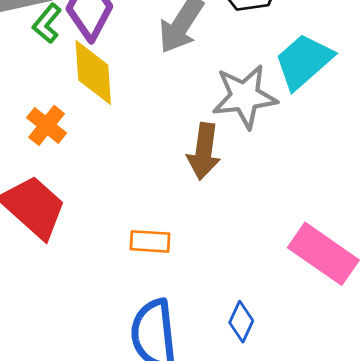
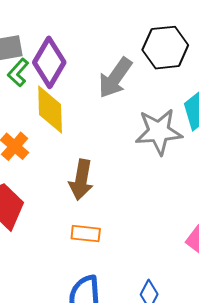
brown arrow: (204, 151) -> (81, 180), moved

